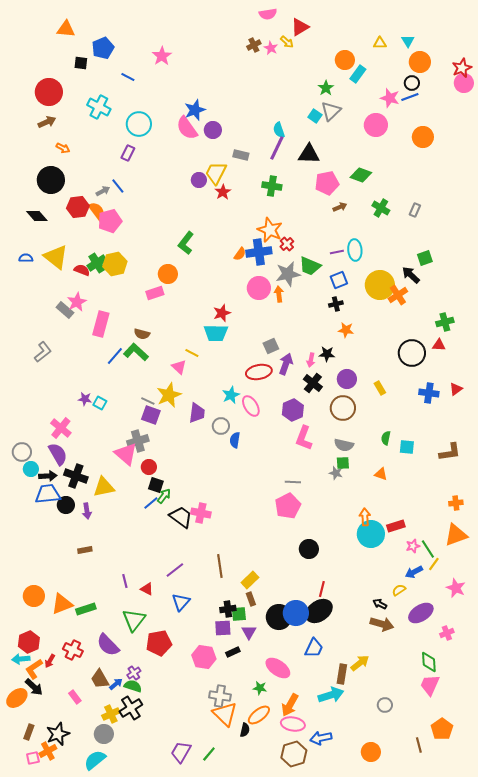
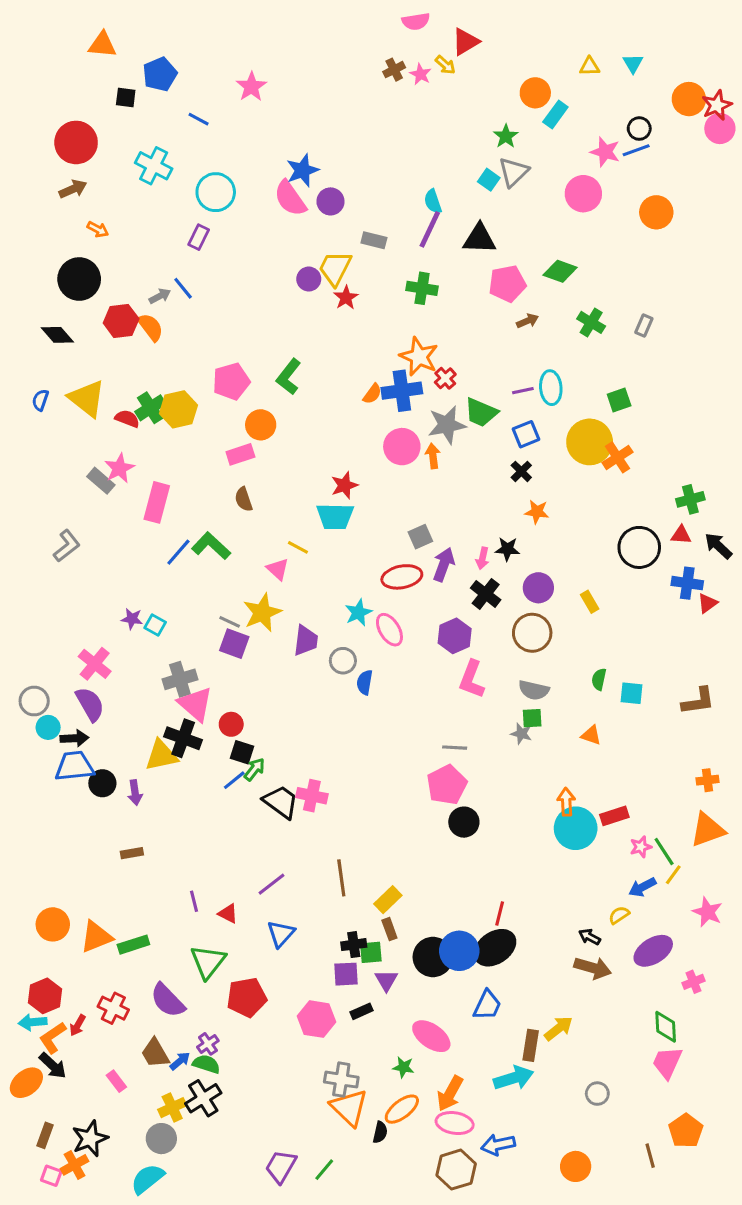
orange circle: (420, 62) -> (689, 99), moved
pink pentagon: (110, 221) -> (231, 381), moved
blue semicircle: (26, 258) -> (40, 400), turned -72
green square: (425, 258) -> (619, 400), moved
black arrow: (411, 275) -> (718, 546), moved
black cross: (336, 304) -> (521, 471), turned -32
brown semicircle: (142, 334) -> (244, 499), moved, turned 56
blue cross: (429, 393) -> (687, 583), moved
gray cross: (138, 441) -> (180, 679), moved
black cross: (76, 476) -> (183, 738), moved
black circle: (309, 549) -> (464, 822), moved
pink square: (33, 758) -> (51, 1176), turned 32

